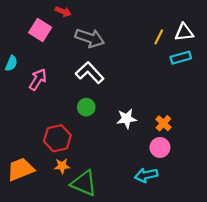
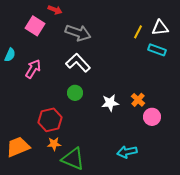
cyan rectangle: (181, 58) -> (157, 50), turned 36
orange cross: (163, 123) -> (138, 100), moved
pink circle: (160, 147) -> (152, 117), moved

